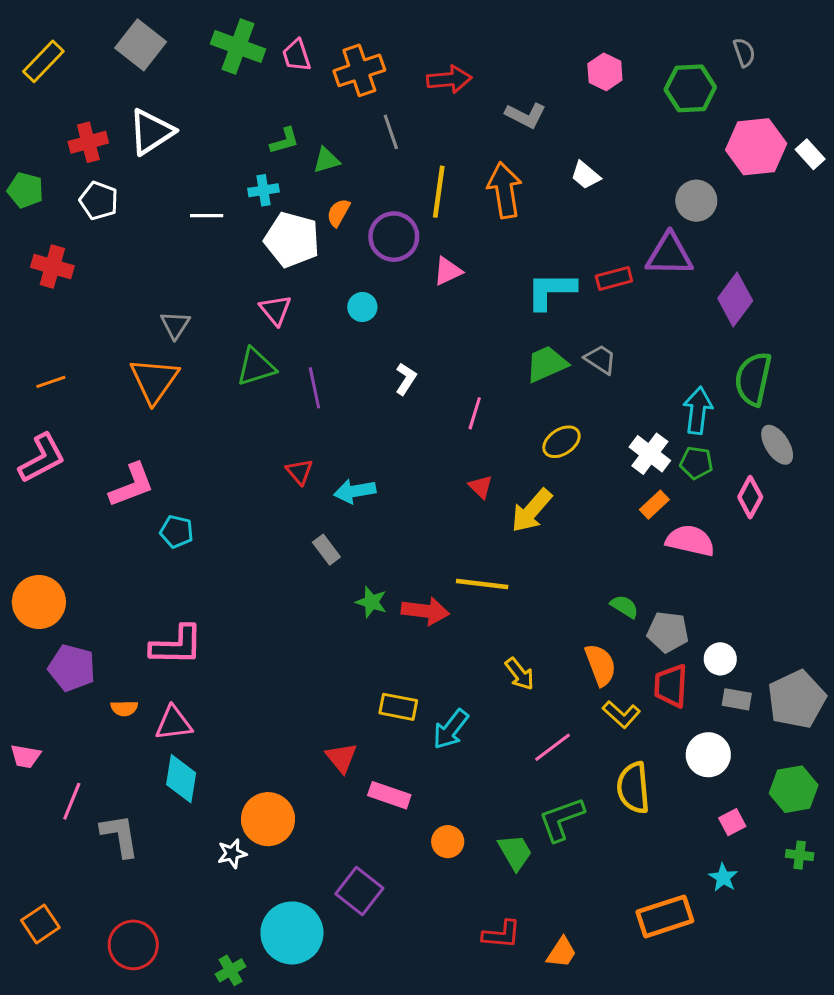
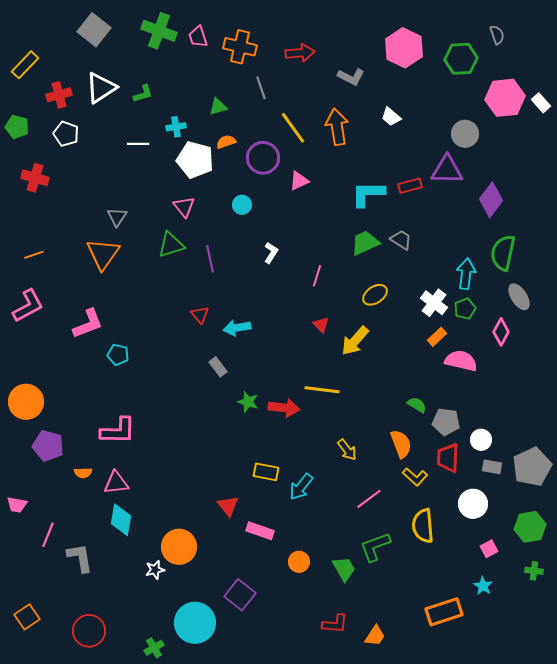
yellow rectangle: (43, 61) -> (25, 65), moved
orange cross: (359, 70) -> (240, 47), turned 32
pink hexagon: (605, 72) -> (404, 48), size x1.6
green L-shape: (284, 141) -> (143, 94), moved
yellow line: (439, 192) -> (293, 128), turned -44
orange semicircle: (338, 213) -> (226, 142), turned 42
green pentagon: (696, 463) -> (465, 309), turned -30

